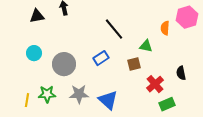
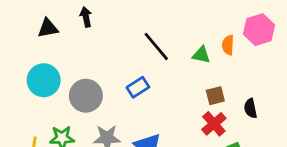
green triangle: (146, 46) -> (201, 55), moved
cyan circle: (34, 53) -> (44, 80), size x1.5
brown square: (134, 64) -> (215, 96), moved

